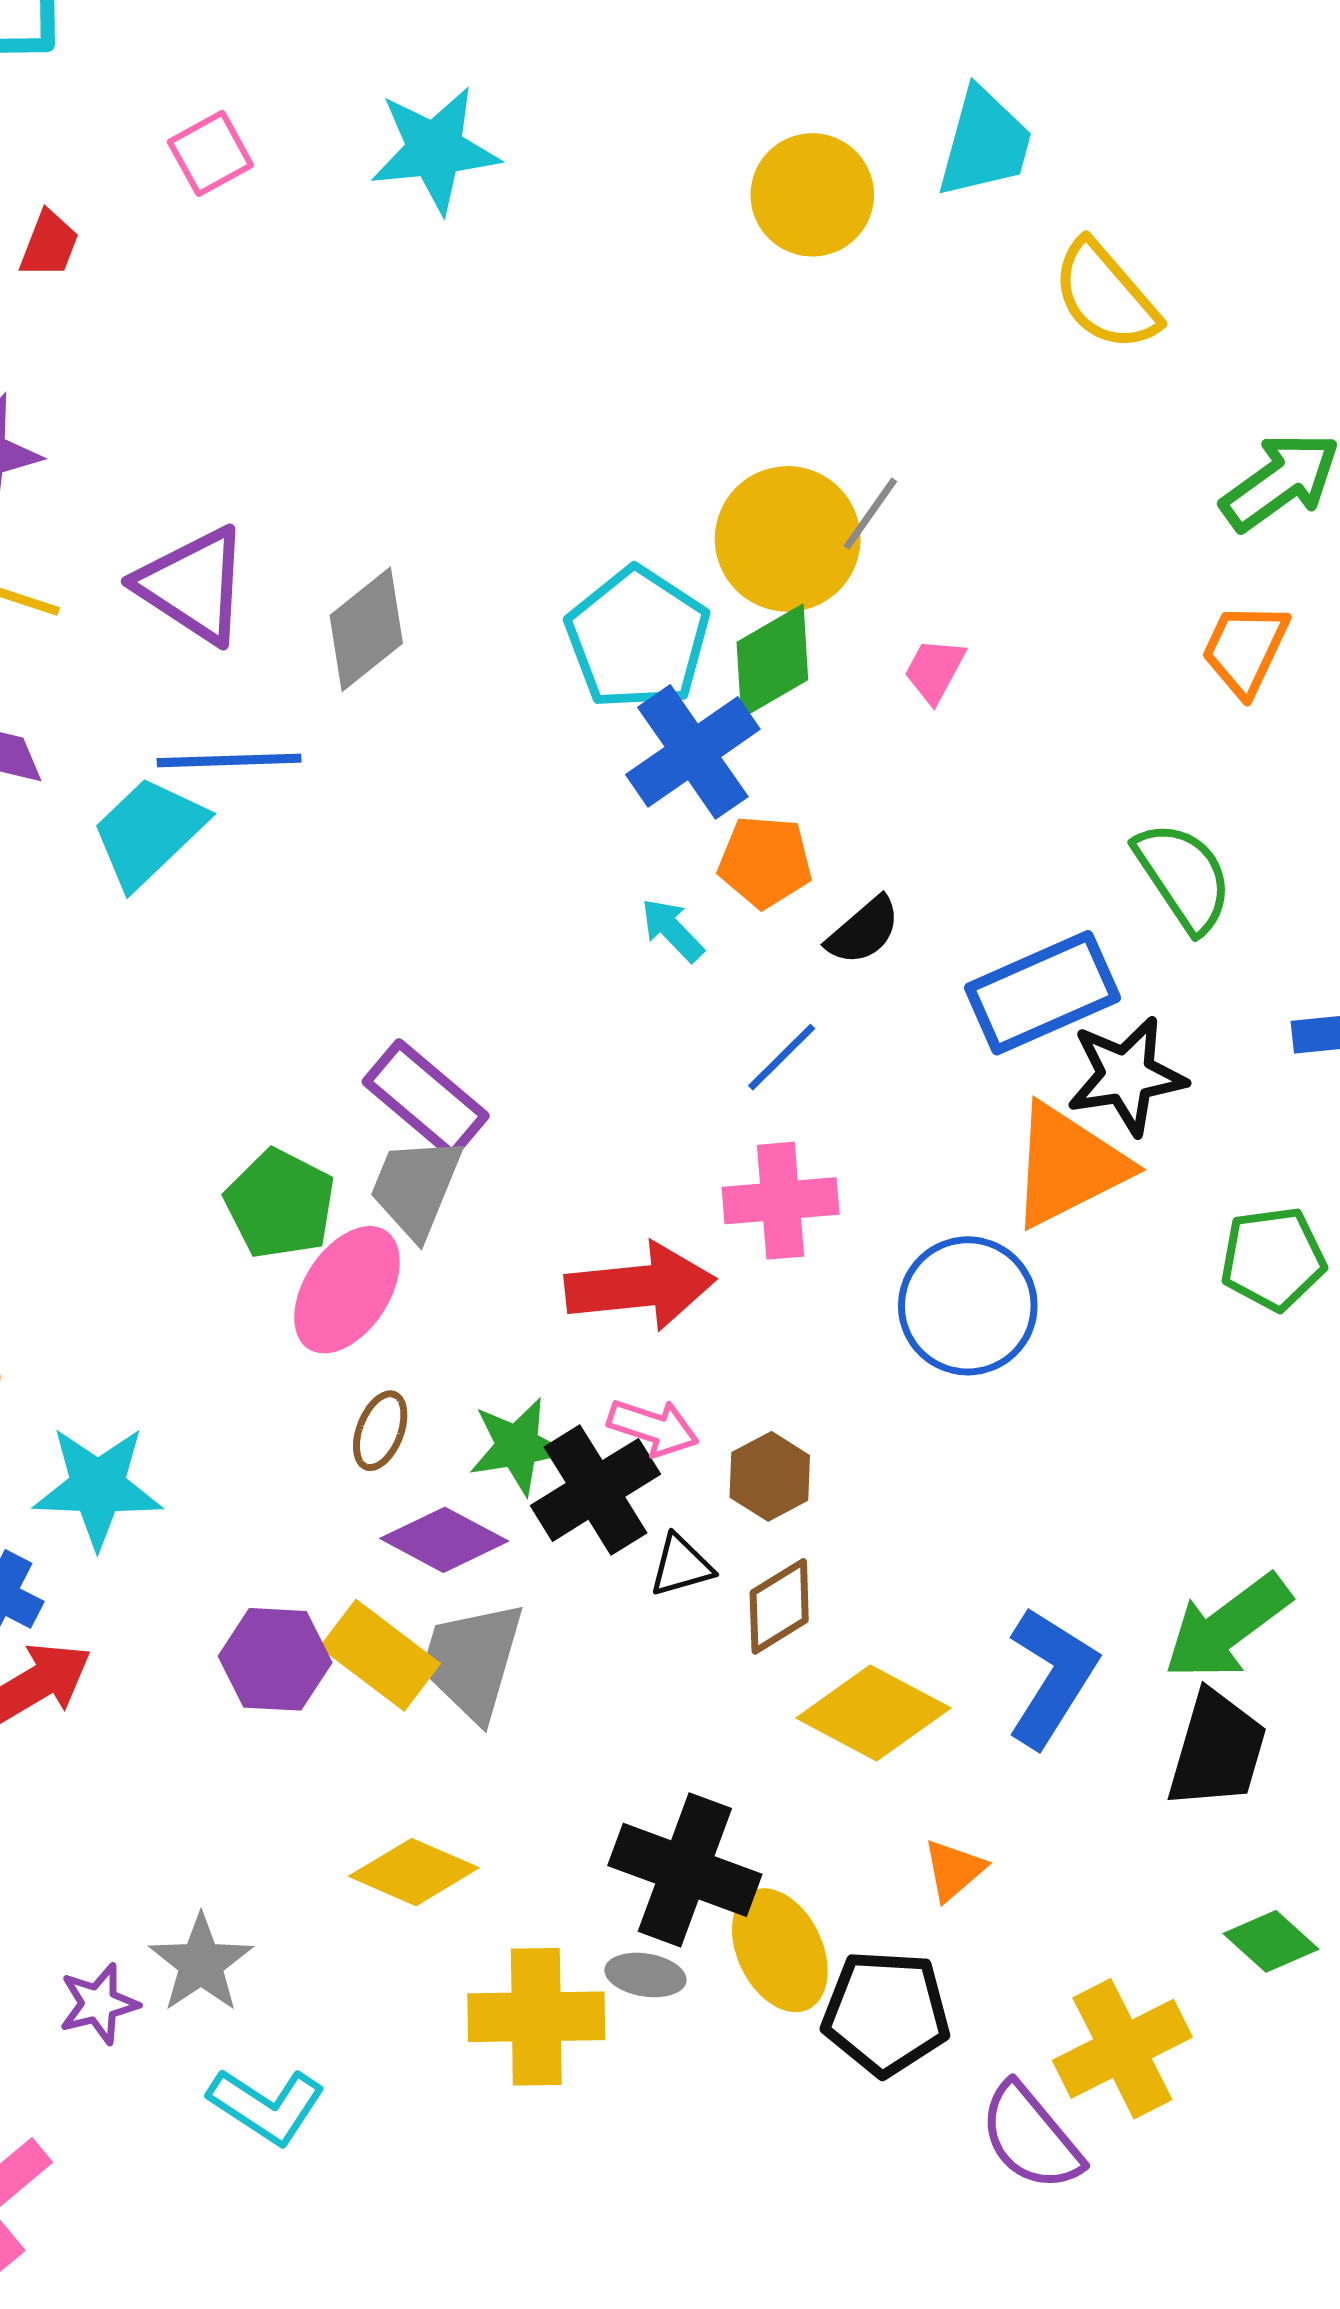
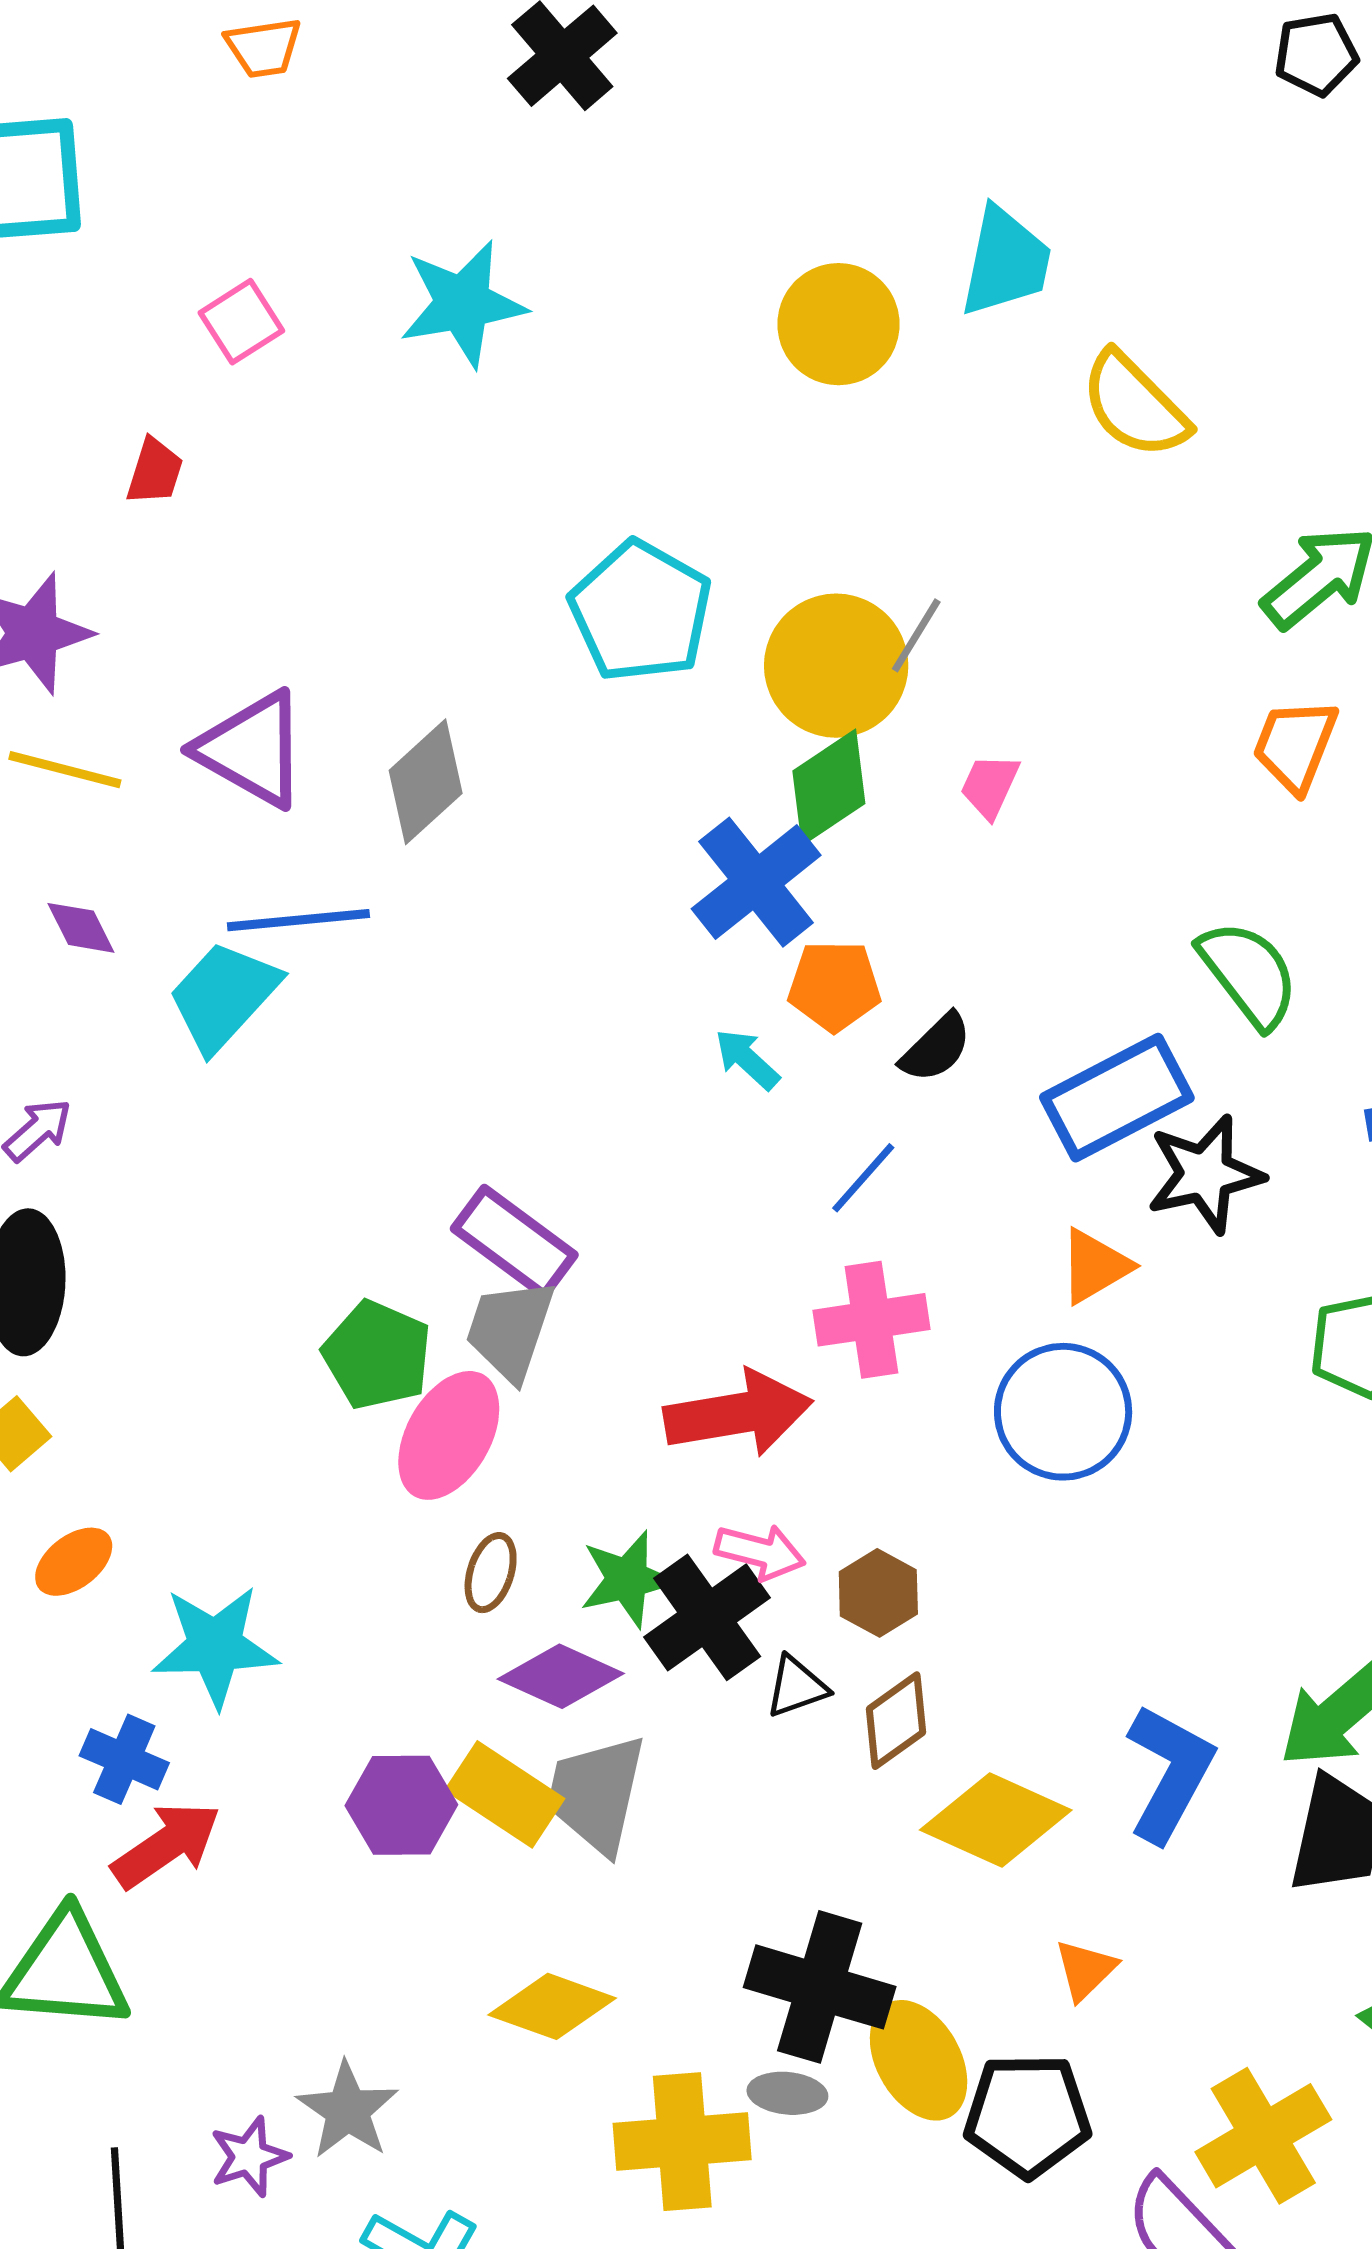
red trapezoid: (49, 244) -> (155, 472), moved
cyan pentagon: (638, 638) -> (641, 611), moved
orange triangle: (1068, 1165) -> (1095, 1266), moved, size x0.6

